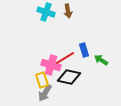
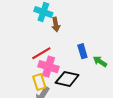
brown arrow: (68, 11) -> (56, 24), moved
red line: (65, 58) -> (41, 53), moved

